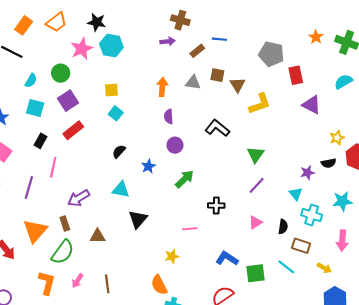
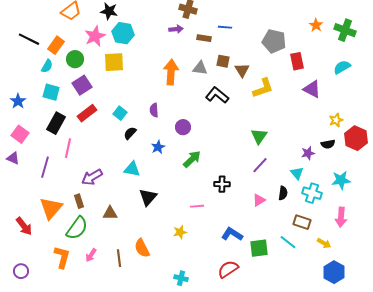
orange rectangle: (24, 25) -> (56, 45), moved
brown rectangle: (197, 51) -> (204, 38), turned 48
orange arrow: (162, 87) -> (171, 72), size x1.4
yellow square: (111, 90) -> (114, 62), moved, size x1.5
cyan square: (116, 113) -> (120, 113), moved
purple semicircle: (169, 117) -> (154, 110), moved
black L-shape: (217, 128) -> (217, 95), moved
black rectangle: (40, 141) -> (56, 123), size x1.5
black semicircle: (283, 227) -> (283, 193), moved
orange semicircle: (159, 285) -> (142, 248), moved

